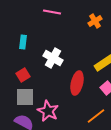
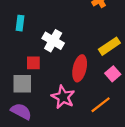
red square: (23, 75) -> (33, 63), moved, turned 32
pink star: (48, 111) -> (63, 97), moved

